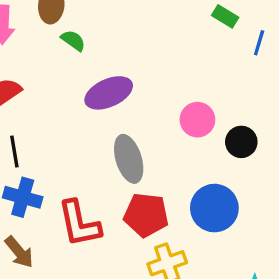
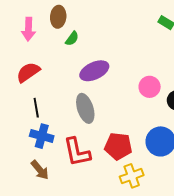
green semicircle: (73, 40) -> (72, 39), turned 91
gray ellipse: (129, 159) -> (85, 108), moved

